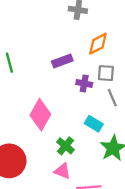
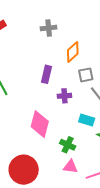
purple rectangle: (62, 61) -> (47, 74), turned -42
purple cross: (84, 83) -> (64, 96), moved

